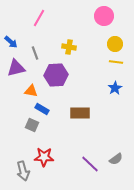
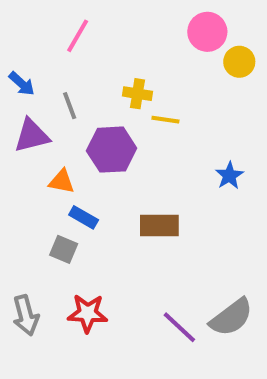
yellow circle: (115, 44) -> (239, 62), moved
yellow line: (116, 62) -> (165, 120), moved
gray semicircle: (116, 159) -> (231, 317), size x1.6
gray arrow: (23, 171) -> (26, 315), moved

